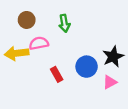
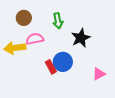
black star: (113, 57) -> (81, 38), moved
blue circle: (87, 67) -> (63, 62), moved

